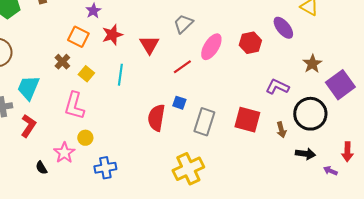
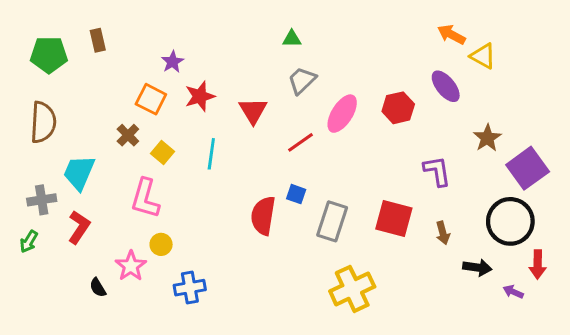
purple L-shape: (277, 87) -> (437, 171), turned 55
black circle: (310, 114) -> (510, 221), moved
yellow cross: (188, 169) -> (352, 289), moved

